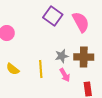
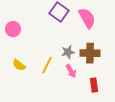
yellow line: (41, 69) -> (47, 65), turned 30

